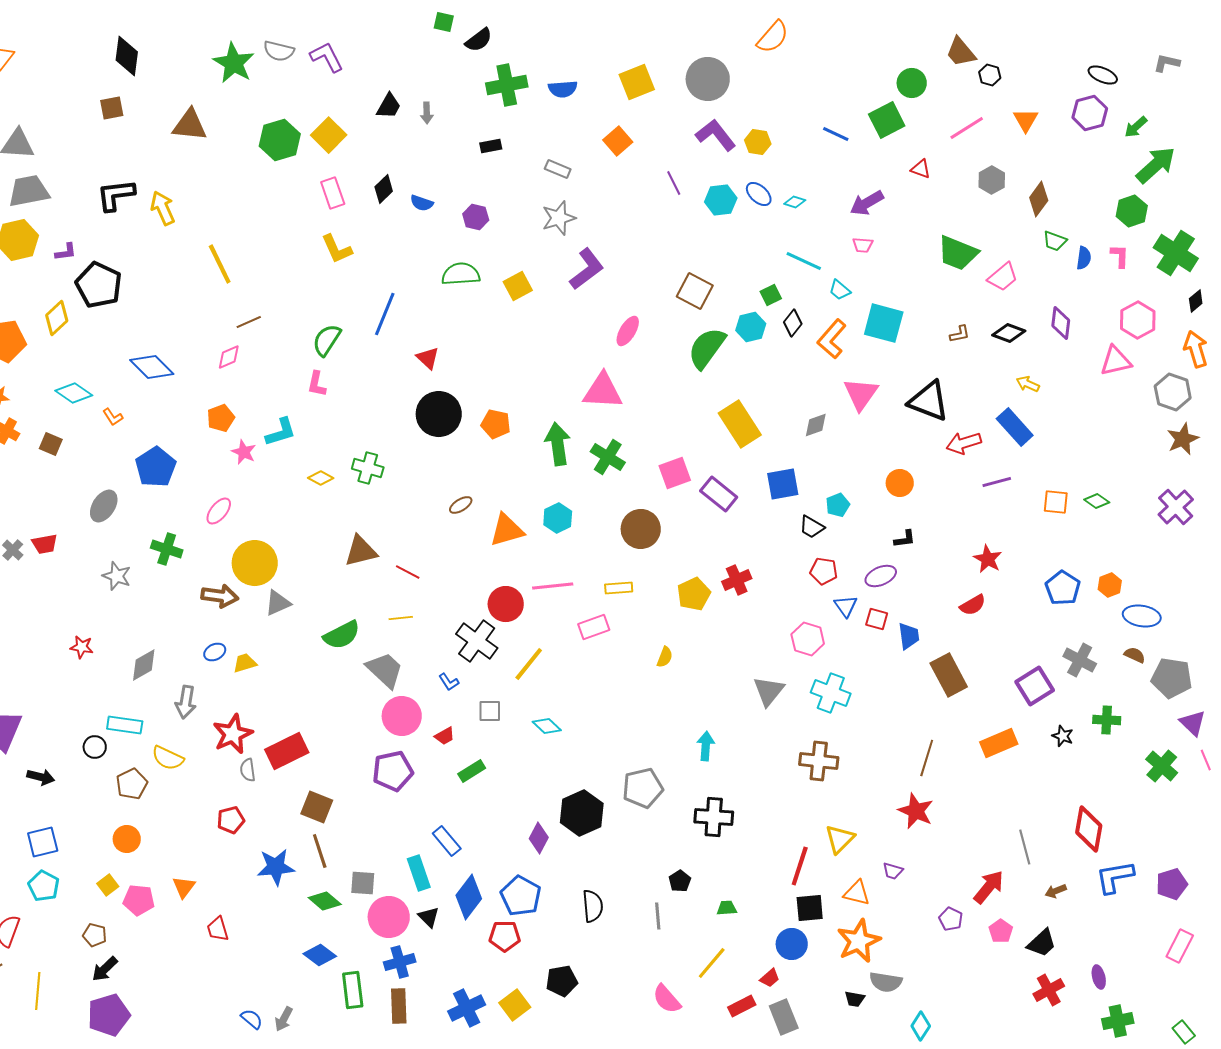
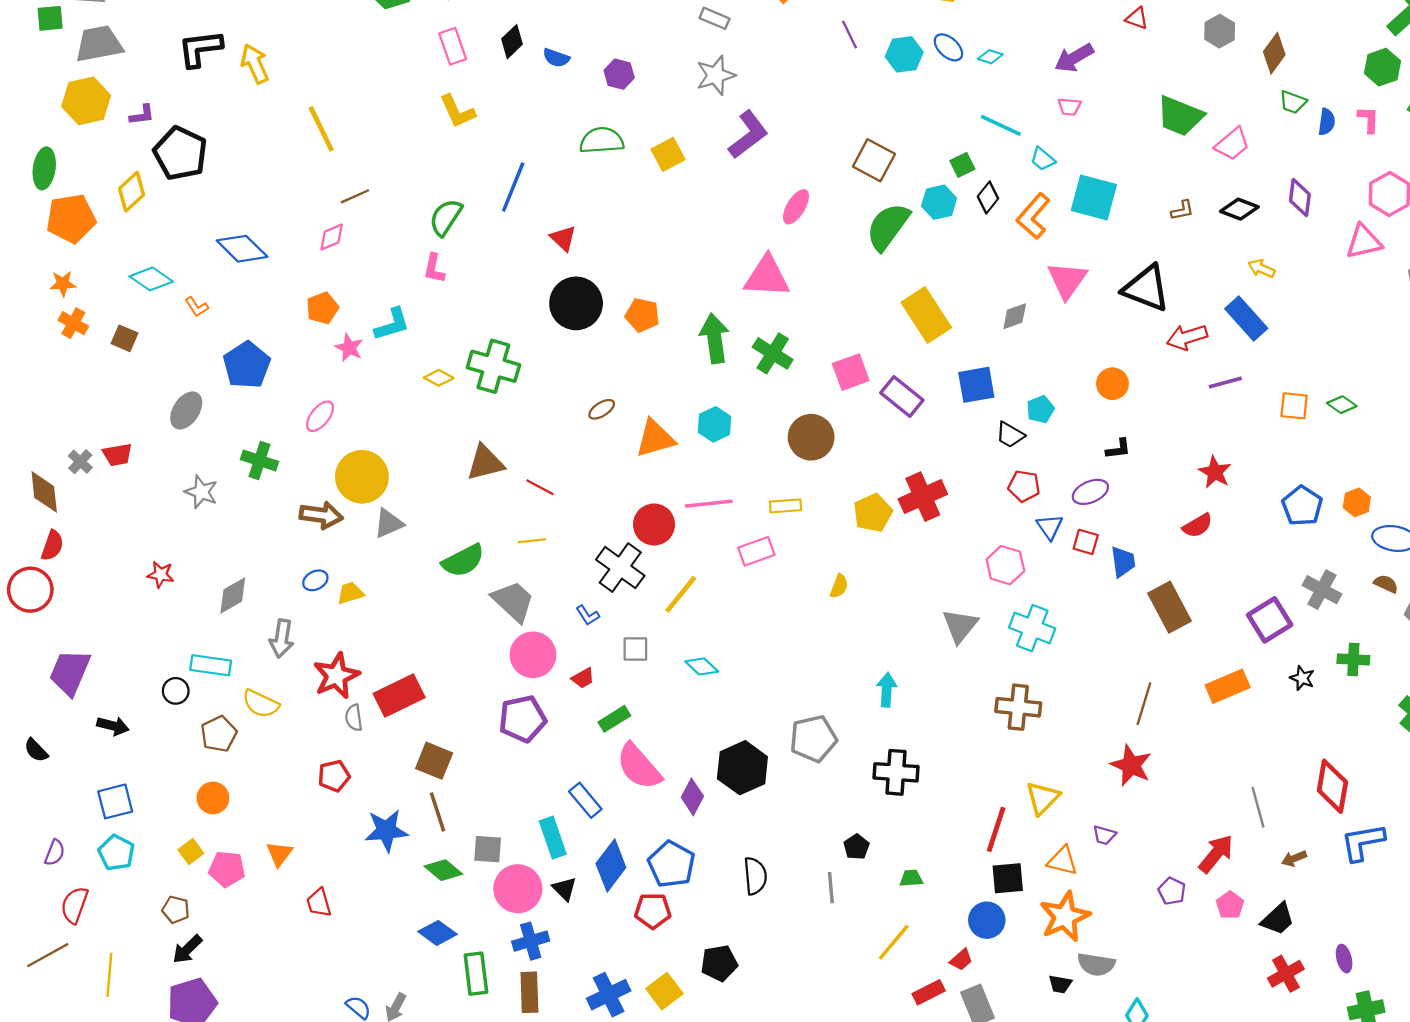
green cross: (368, 468) -> (493, 366), size x1.4
red cross: (737, 580) -> (923, 497), size x1.4
pink semicircle: (667, 999) -> (639, 767), moved, size x1.4

